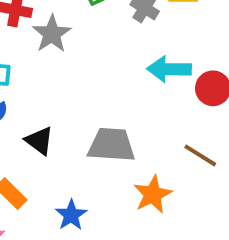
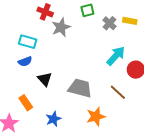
cyan arrow: (169, 69) -> (116, 56), turned 120
brown line: (200, 155) -> (118, 92), moved

